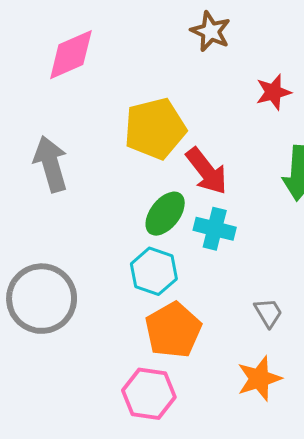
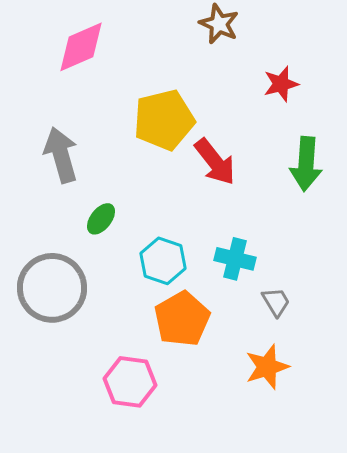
green ellipse: (165, 214) -> (101, 219), moved, size x0.7
cyan cross: (215, 229) -> (235, 259), moved
pink hexagon: (149, 394) -> (130, 382), moved

